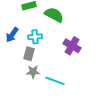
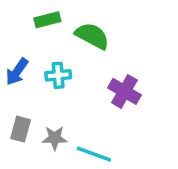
gray rectangle: (29, 54) -> (21, 129), moved

